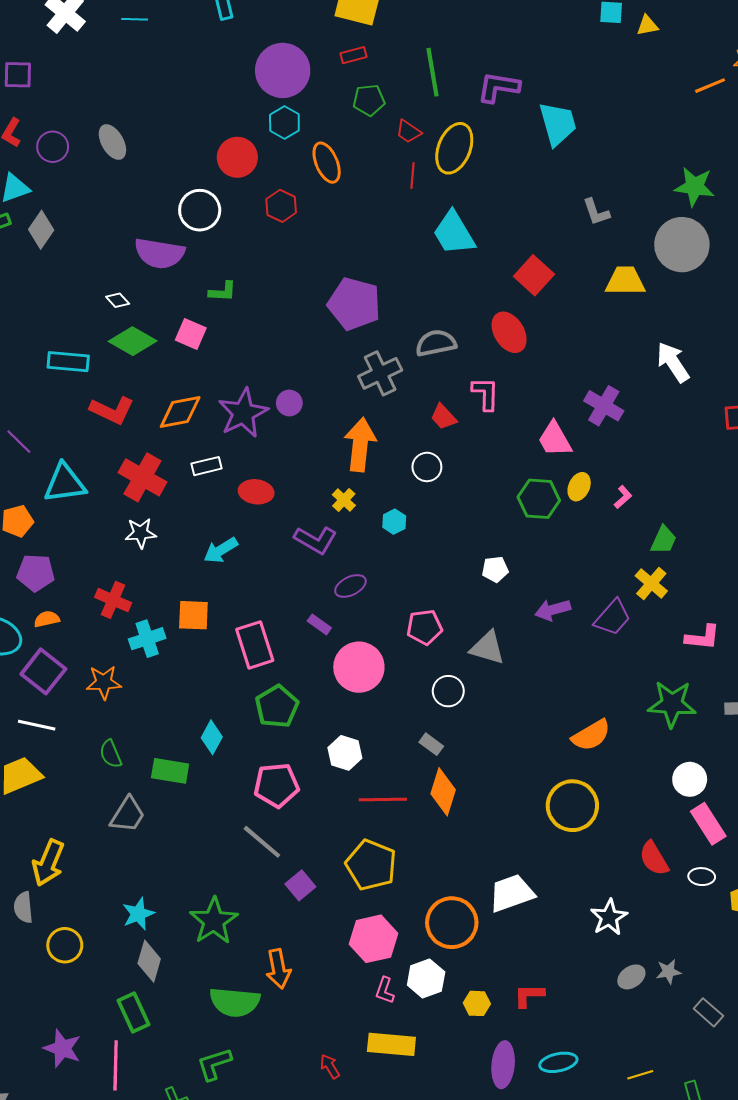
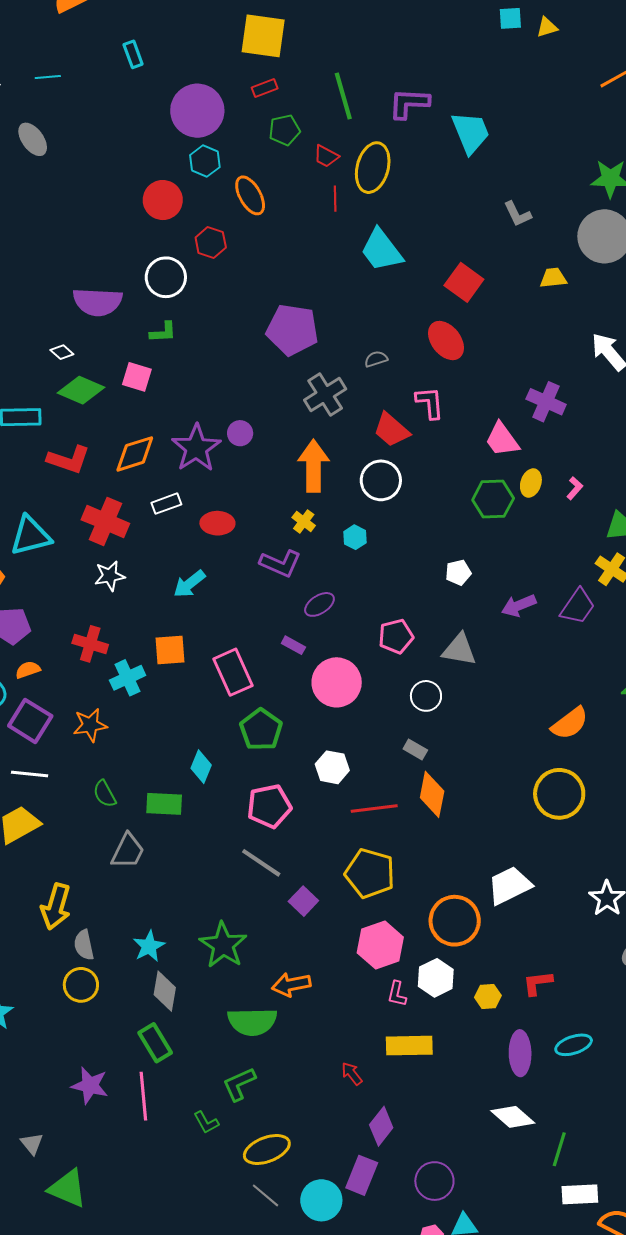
gray ellipse: (112, 142) -> (33, 139), moved
white circle: (200, 210) -> (166, 277), moved
yellow trapezoid: (625, 281) -> (553, 278), size x0.7
gray semicircle: (436, 343) -> (376, 359), size x0.6
red trapezoid: (443, 417) -> (391, 430), size x1.4
white circle: (427, 467) -> (381, 480), size x1.4
gray semicircle: (23, 907) -> (84, 945), moved
orange arrow: (278, 969) -> (291, 985), turned 96

